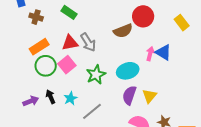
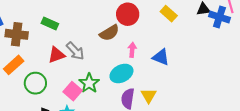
brown cross: (36, 17) -> (17, 34), size x1.5
orange rectangle: (39, 47) -> (14, 65), moved
blue triangle: (163, 52) -> (161, 57), moved
pink arrow: (150, 54) -> (132, 50), moved
pink square: (67, 65) -> (73, 91), moved

